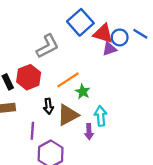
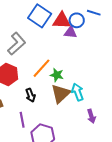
purple triangle: (109, 49) -> (70, 32), turned 40
brown triangle: (68, 115) -> (61, 94), moved
purple arrow: (89, 132) -> (91, 116), moved

